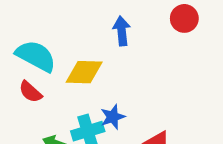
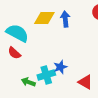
yellow diamond: (84, 72) -> (44, 18), moved

